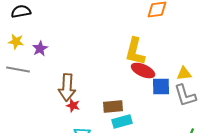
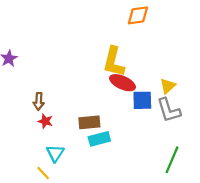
yellow triangle: (184, 74) -> (168, 86), turned -35
brown arrow: (67, 88) -> (39, 101), size x0.6

